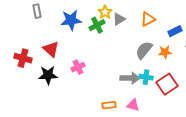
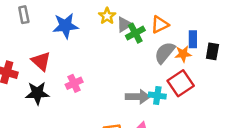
green cross: (97, 25) -> (135, 33), moved
blue rectangle: (175, 31) -> (193, 39), turned -64
gray semicircle: (144, 50) -> (165, 53), moved
orange star: (165, 52) -> (183, 54), moved
red square: (167, 84) -> (181, 83), moved

